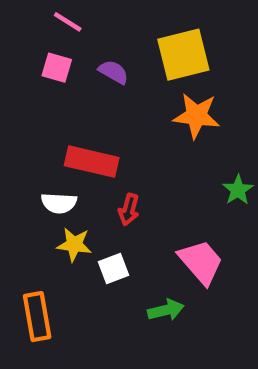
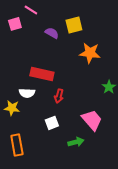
yellow square: (183, 55) -> (74, 25), moved, size x0.7
pink square: (57, 68) -> (15, 24), moved, turned -32
yellow star: (74, 245) -> (12, 108), moved

